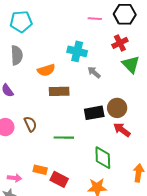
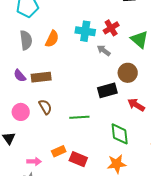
red cross: (120, 43) -> (111, 28), moved
orange semicircle: (46, 70) -> (52, 39), moved, turned -42
brown rectangle: (59, 91) -> (41, 77), moved
brown circle: (117, 108) -> (128, 73), moved
orange rectangle: (40, 170) -> (59, 151), turned -32

